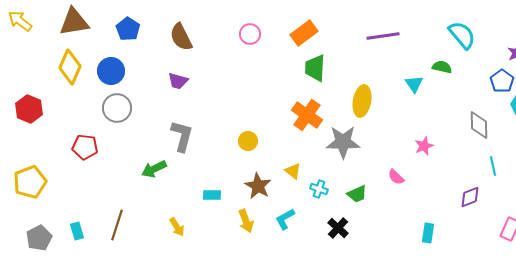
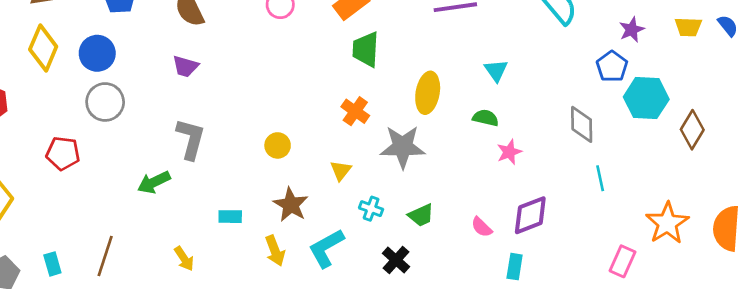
green semicircle: (442, 67) -> (486, 118), moved
orange cross: (307, 115) -> (355, 111), size x0.7
yellow triangle: (293, 171) -> (341, 170), moved, turned 30
pink semicircle: (396, 177) -> (482, 227), moved
purple diamond: (470, 197) -> (530, 215), moved, size x1.4
cyan L-shape: (285, 219) -> (326, 248), size x1.4

